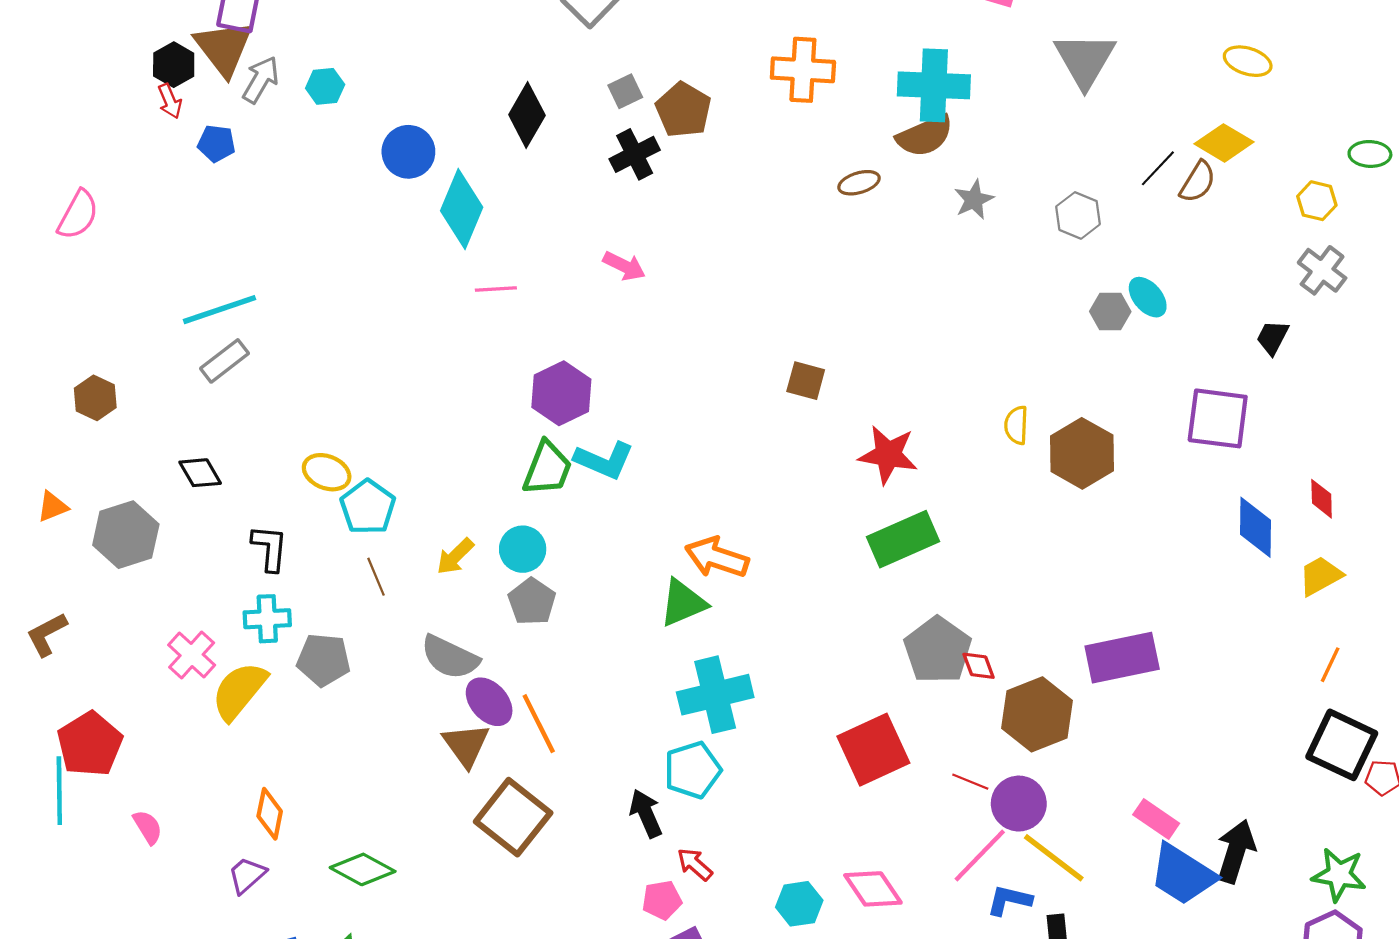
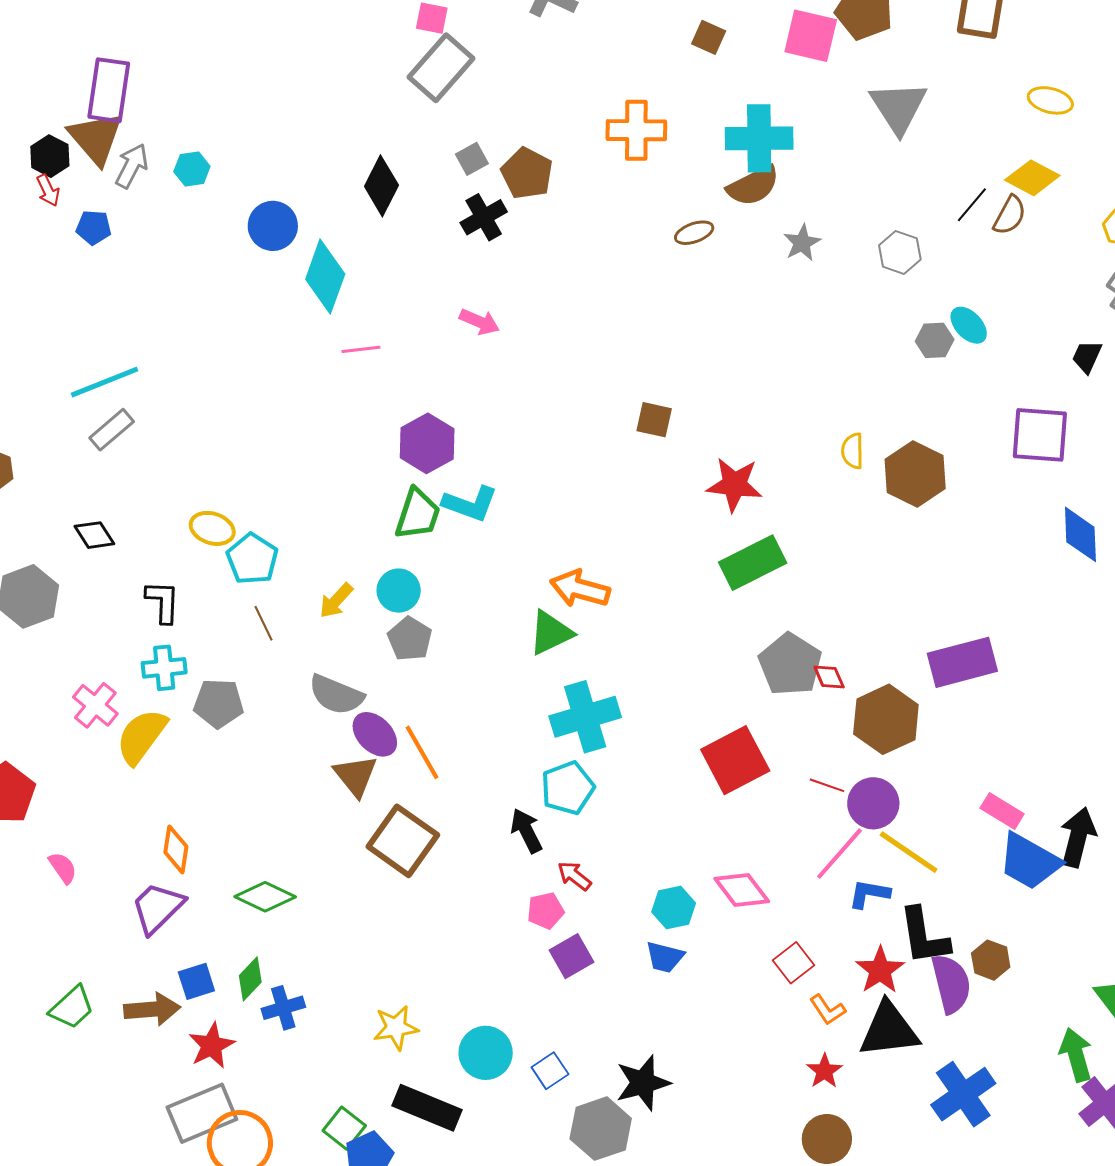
purple trapezoid: (247, 875) -> (158, 908), size x1.5

